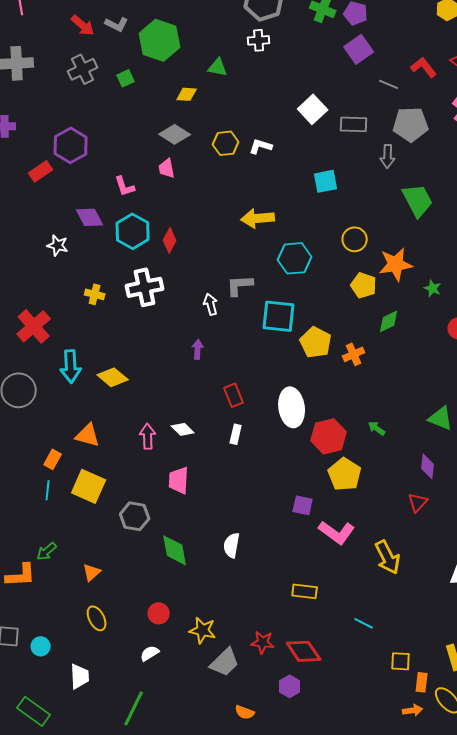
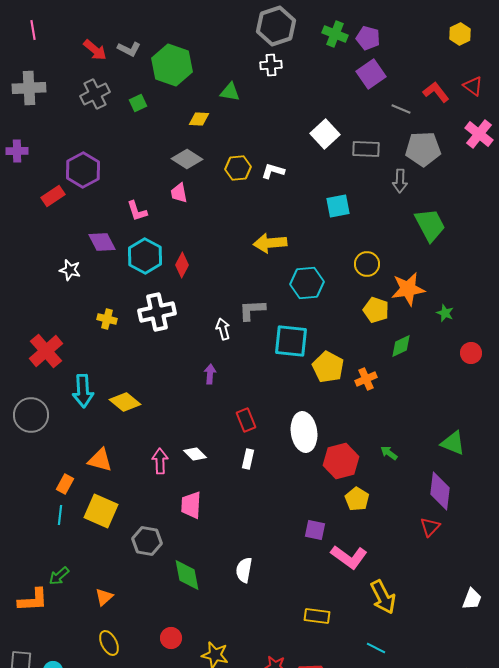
purple diamond: (428, 466) -> (440, 491), size x1.5
yellow pentagon: (345, 474) -> (357, 499), size x0.7
yellow arrow: (388, 557) -> (383, 597), moved

